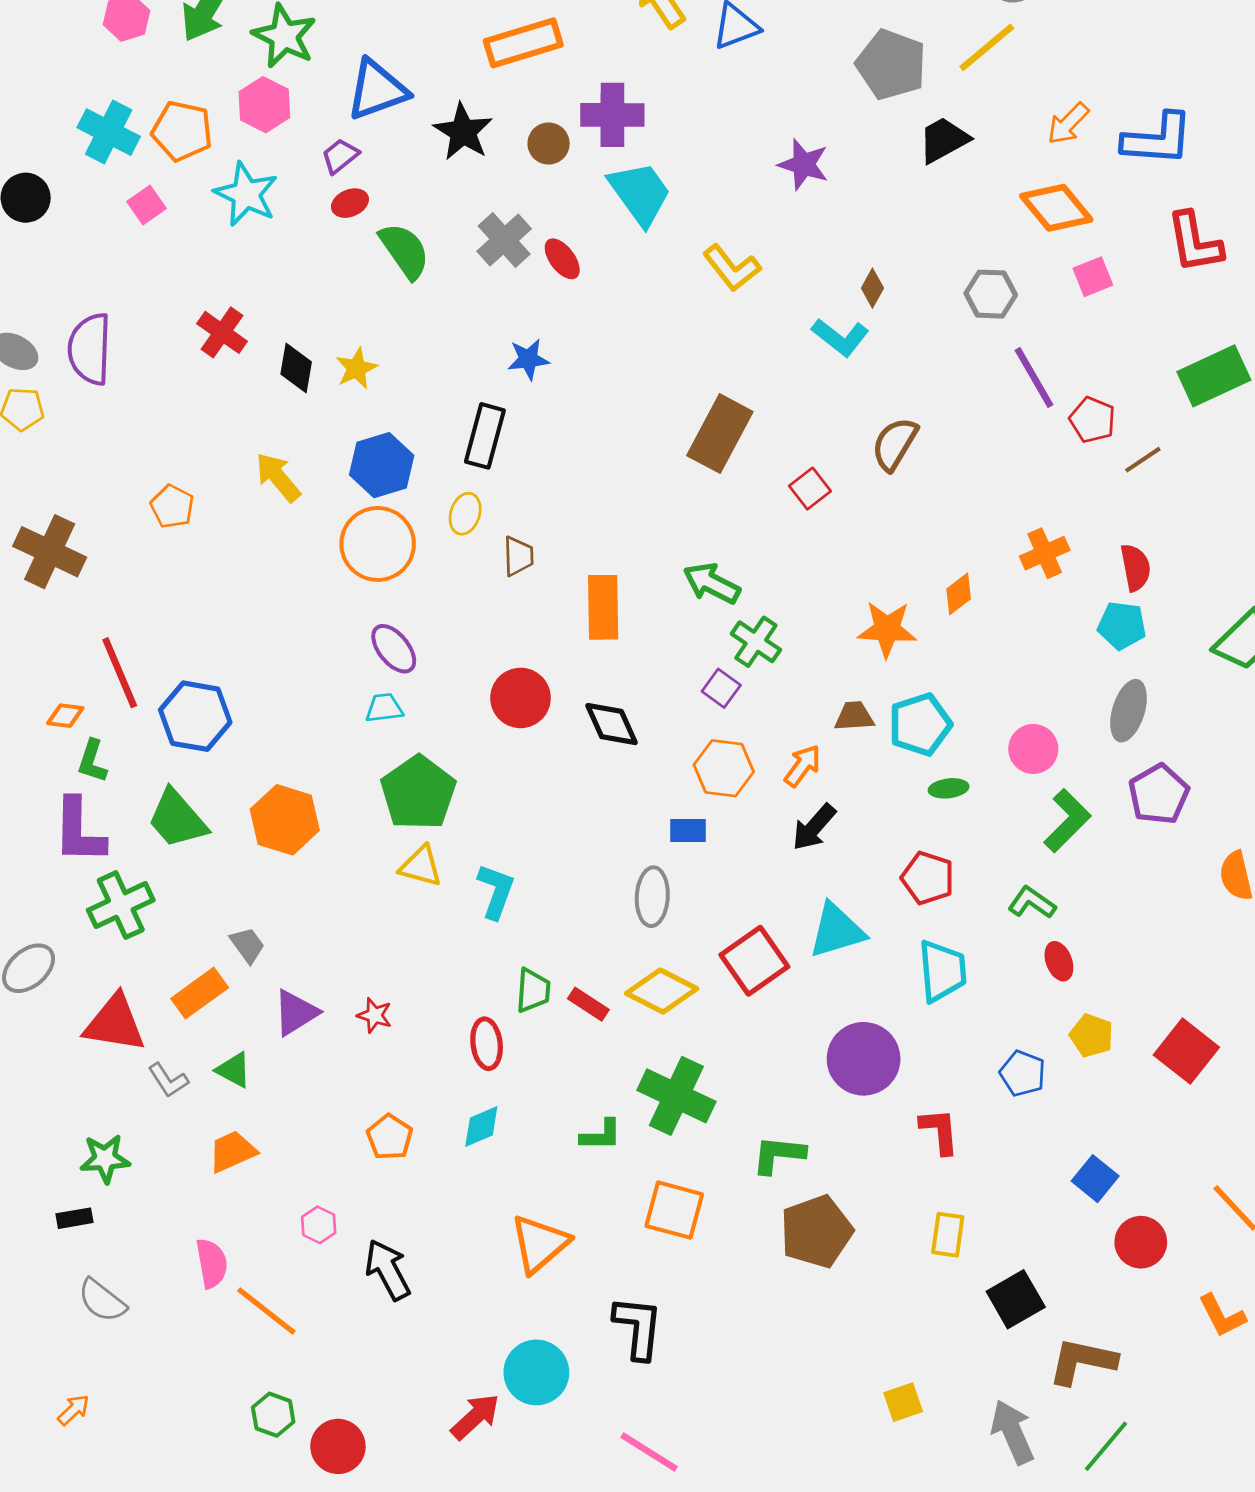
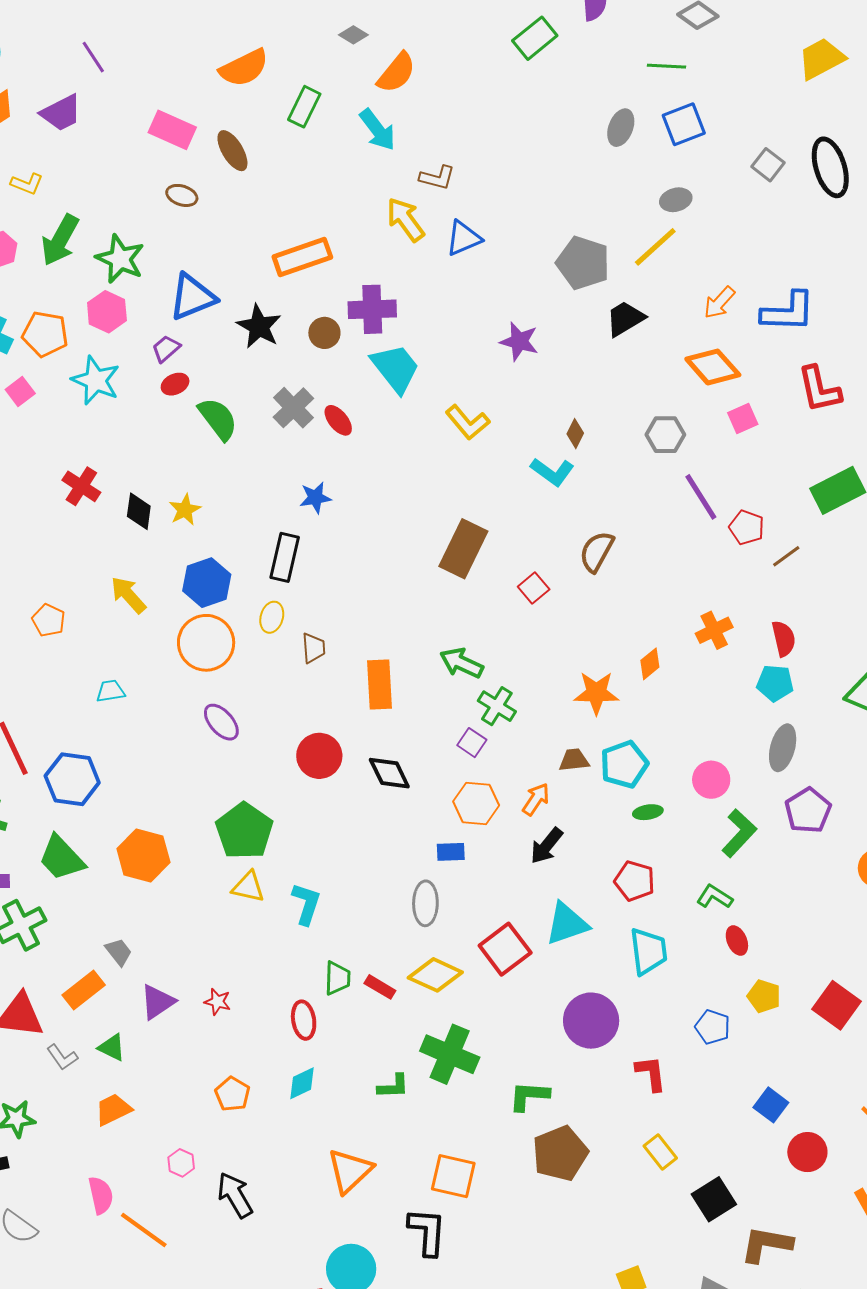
cyan trapezoid: (384, 708) -> (111, 691), moved
orange square: (674, 1210) -> (453, 1176), moved
yellow rectangle: (948, 1235) -> (660, 1152), turned -44

